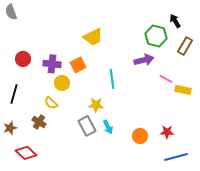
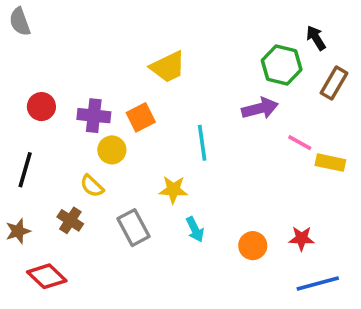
gray rectangle: (87, 126) -> (134, 228), moved

